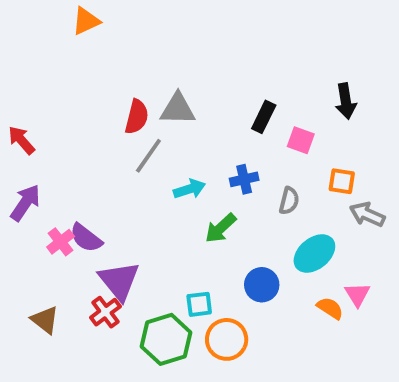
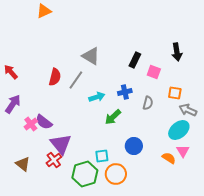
gray triangle: (178, 109) -> (91, 56), turned 30
red semicircle: (137, 117) -> (55, 77), moved
cyan ellipse: (314, 253) -> (179, 130), moved

